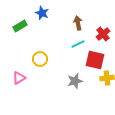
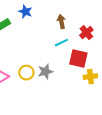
yellow circle: (40, 59) -> (26, 73), moved
gray star: (75, 81) -> (45, 72), moved

